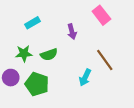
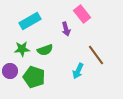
pink rectangle: (101, 15) -> (82, 14), moved
cyan rectangle: (33, 23) -> (30, 21), size x1.5

